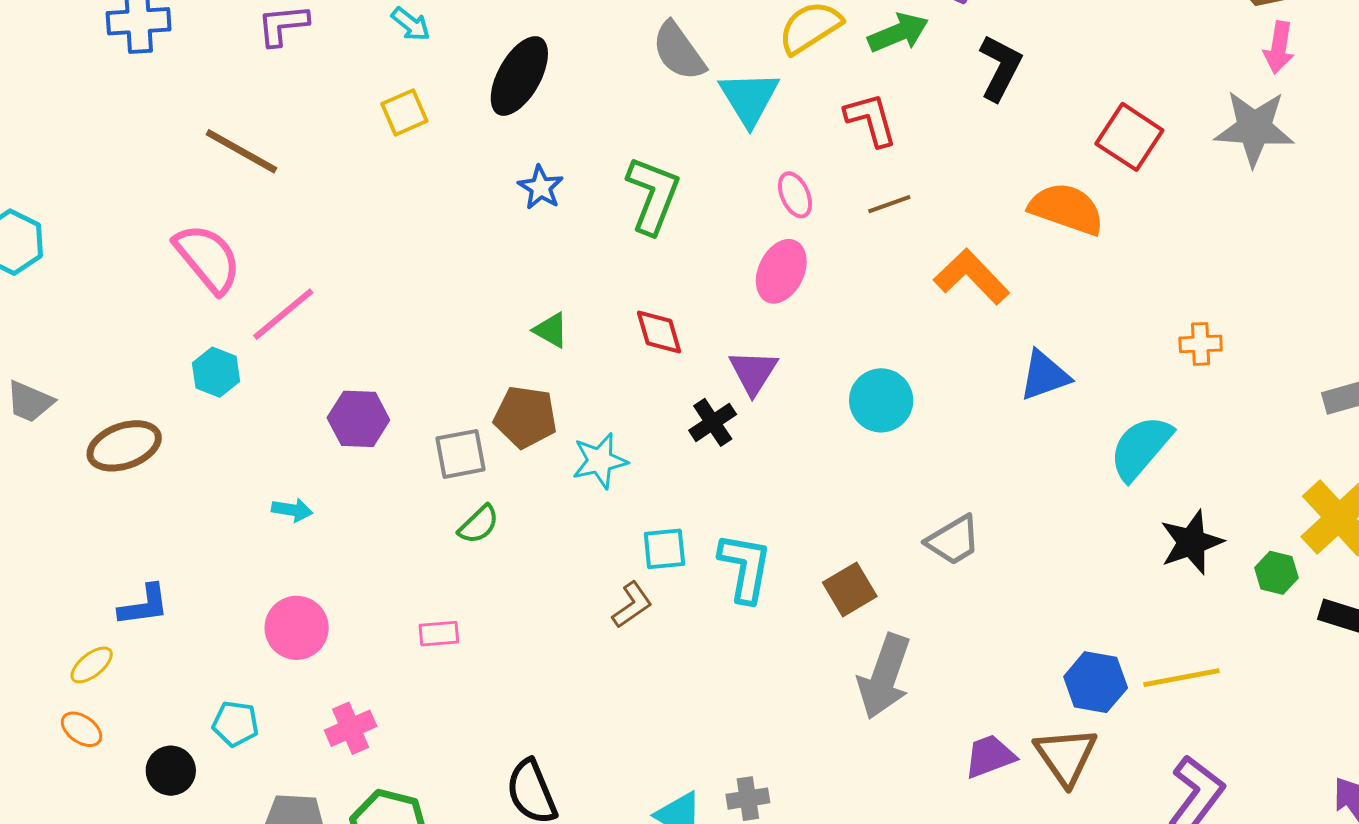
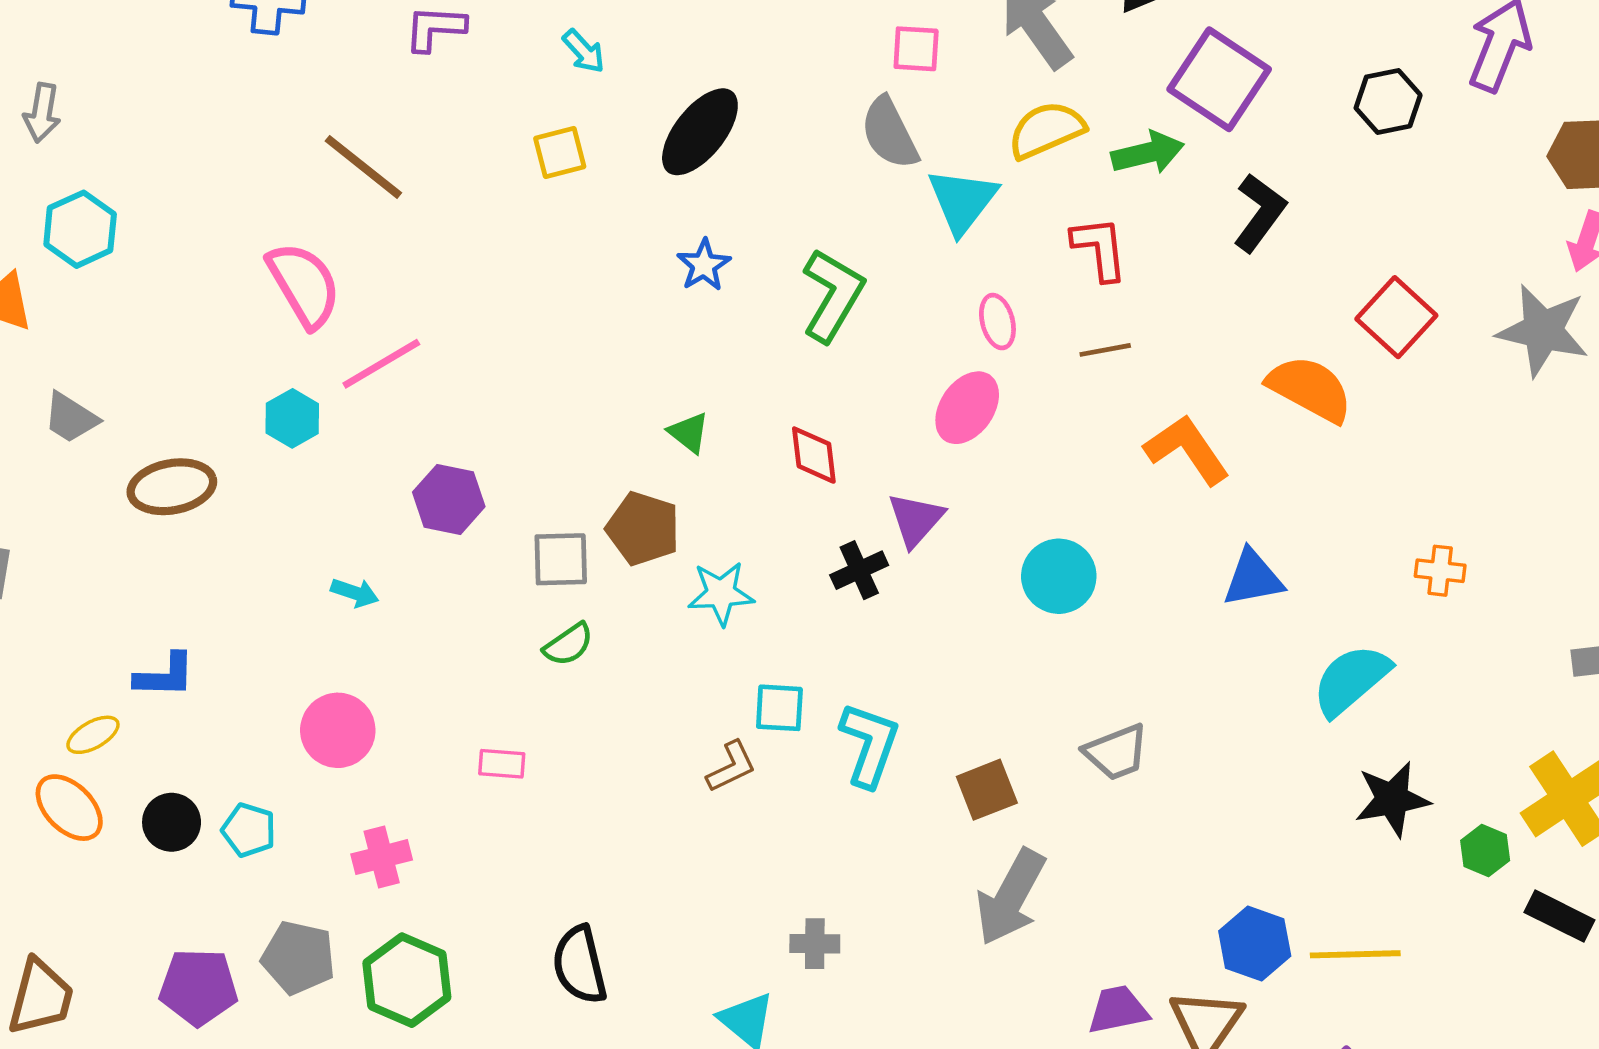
orange ellipse: (82, 729) -> (69, 808), size x1.5
black circle: (171, 771) -> (172, 822), moved
gray cross: (748, 799) -> (815, 944), moved

